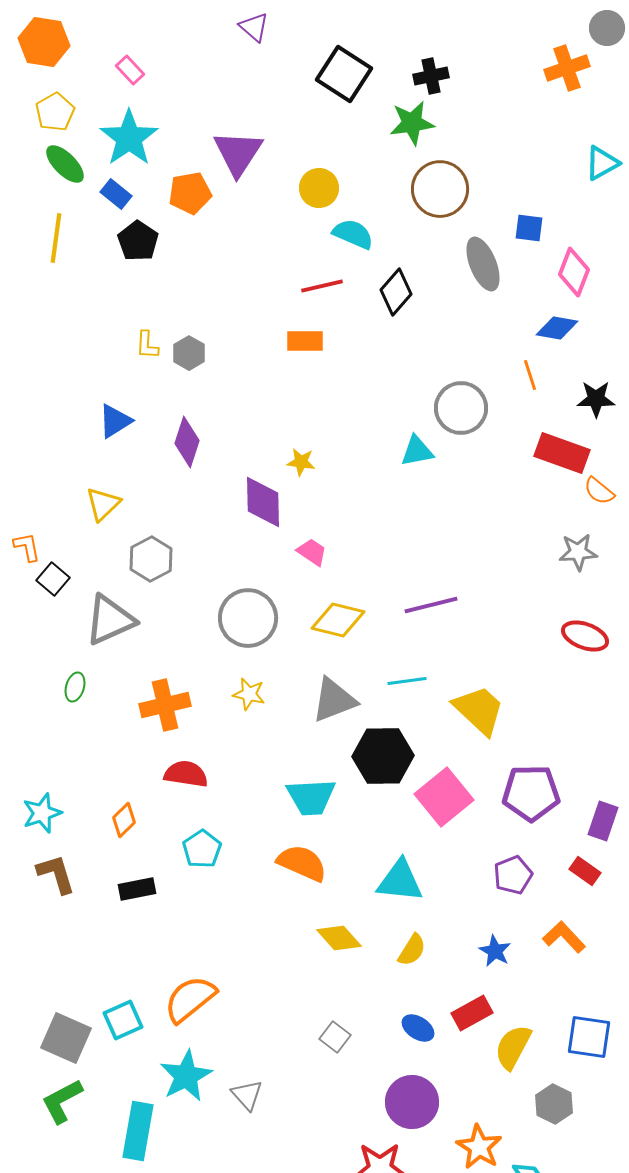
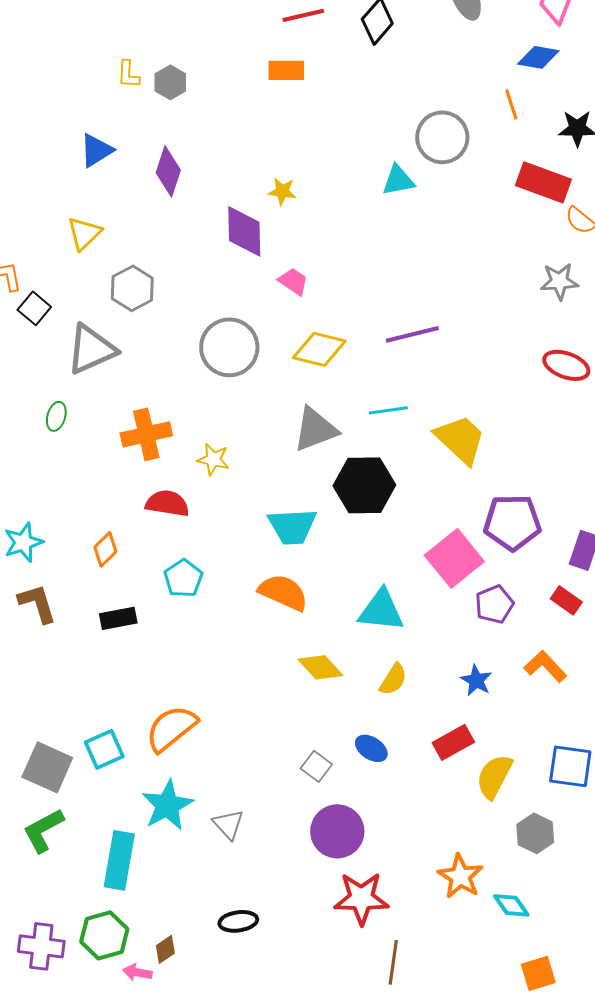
yellow star: (249, 694) -> (213, 459), moved
pink square: (444, 797) -> (454, 558), moved
blue ellipse: (418, 1028) -> (371, 748), moved
purple circle: (412, 1102) -> (337, 831), moved

